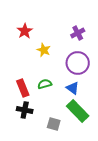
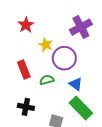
purple cross: (78, 33) -> (81, 27), size x1.5
purple circle: (78, 63) -> (64, 58), moved
red rectangle: (23, 88) -> (24, 70), moved

